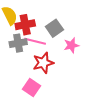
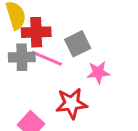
red star: (43, 63) -> (71, 103), moved

